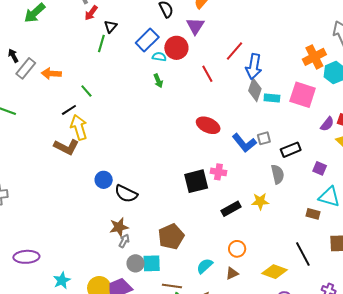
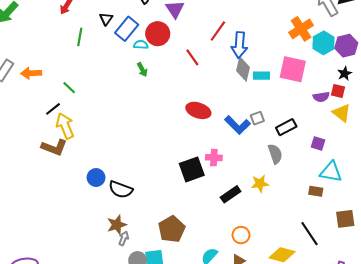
black triangle: (111, 26) -> (106, 19), moved
purple semicircle: (327, 124) -> (321, 97), turned 49

